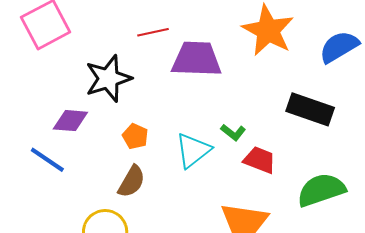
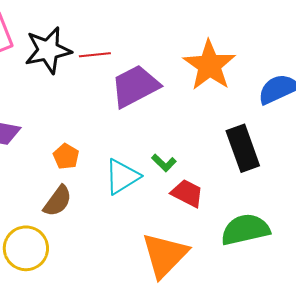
purple trapezoid: (196, 59) -> (135, 86), turned -36
black star: (108, 79) -> (48, 50), moved
black rectangle: (310, 109) -> (243, 148), turned 45

